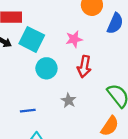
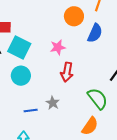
cyan circle: (46, 68) -> (21, 76), moved
blue line: (28, 111) -> (31, 111), moved

